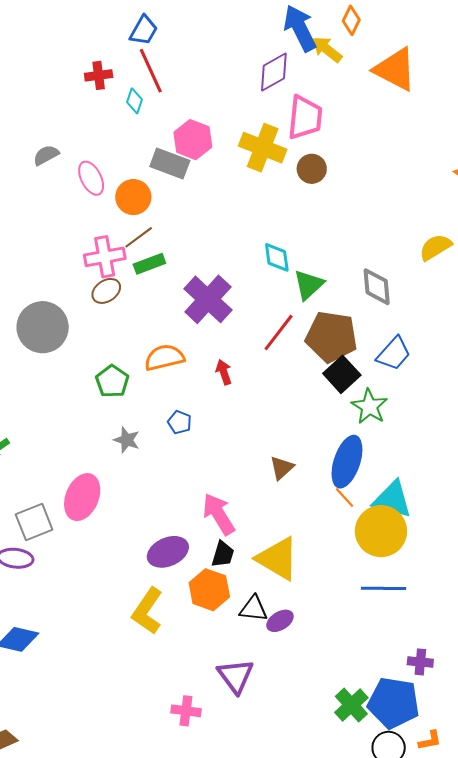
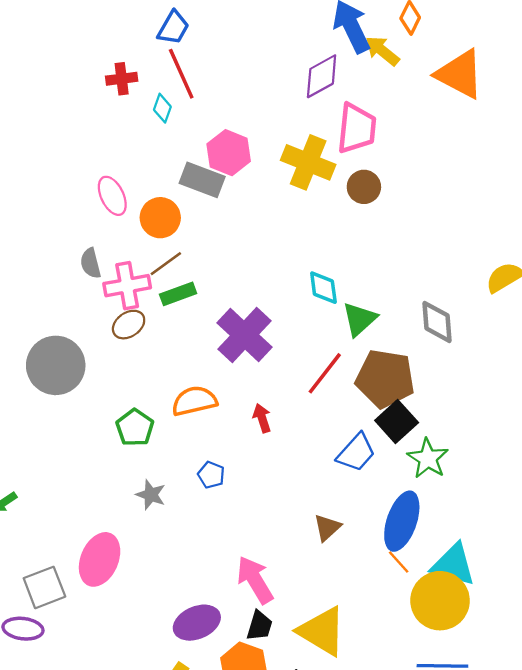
gray semicircle: (46, 155) -> (91, 263), moved, turned -76
blue trapezoid: (394, 354) -> (356, 453), moved

